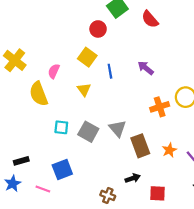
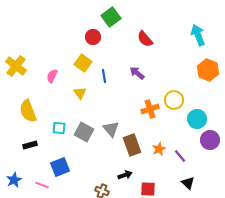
red semicircle: (150, 19) -> (145, 39), moved
yellow semicircle: (39, 94) -> (28, 111), moved
black rectangle: (21, 161) -> (30, 145), moved

